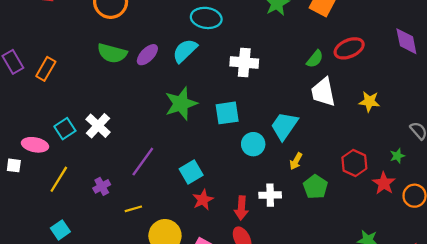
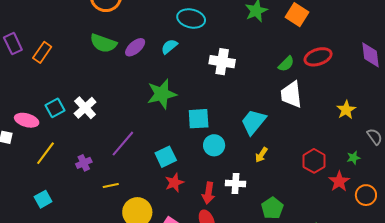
cyan semicircle: (185, 51) -> (169, 47), size x0.7
yellow star: (369, 101) -> (346, 110), moved, turned 30
cyan square: (227, 113) -> (199, 119), moved
cyan circle: (253, 144) -> (214, 145), moved
green pentagon: (315, 187) -> (272, 208), moved

